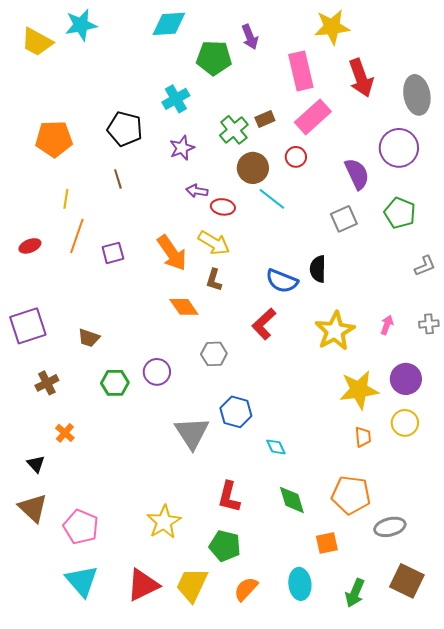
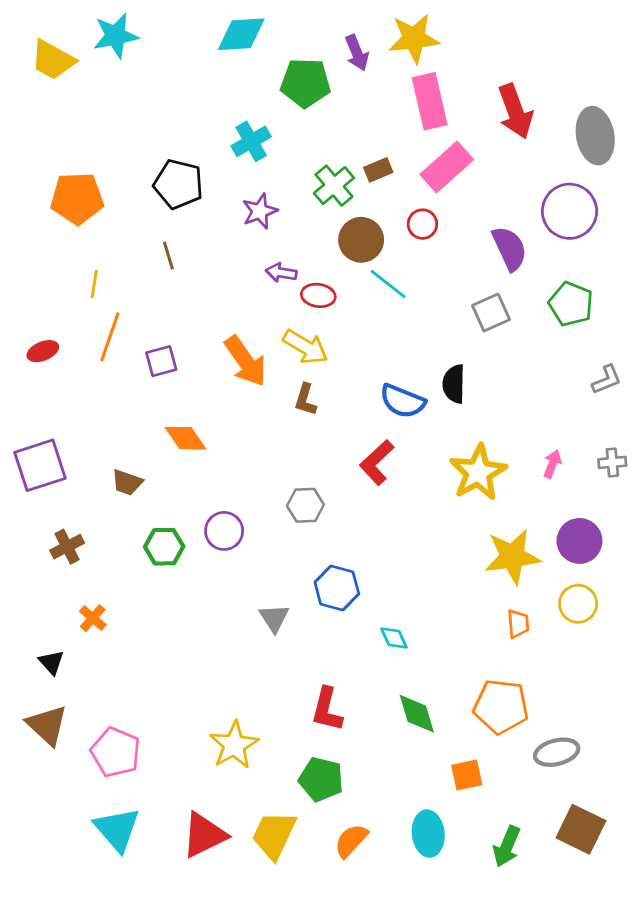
yellow star: (332, 27) -> (414, 39), moved
orange diamond: (184, 307) -> (186, 438), moved
gray triangle: (192, 433) -> (274, 618), size x0.6

